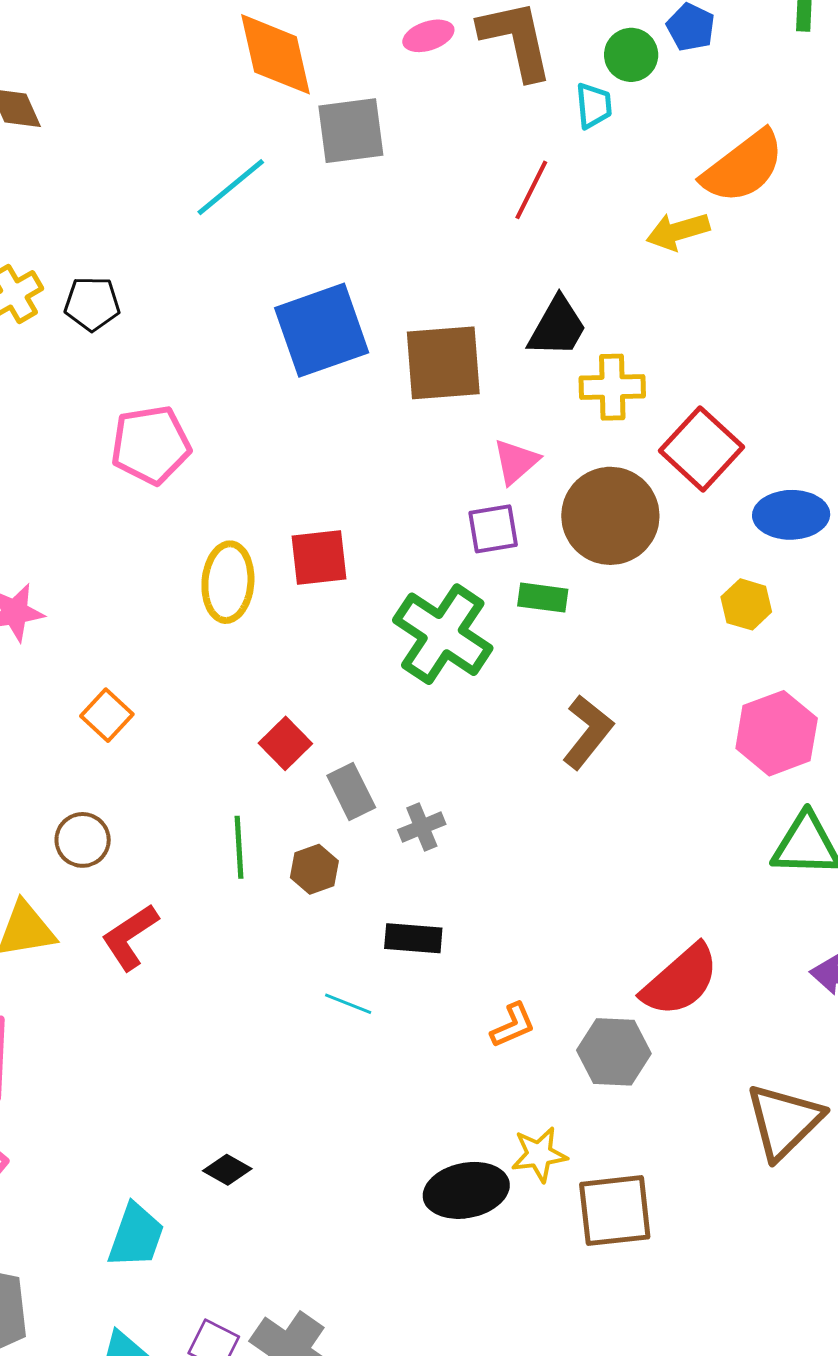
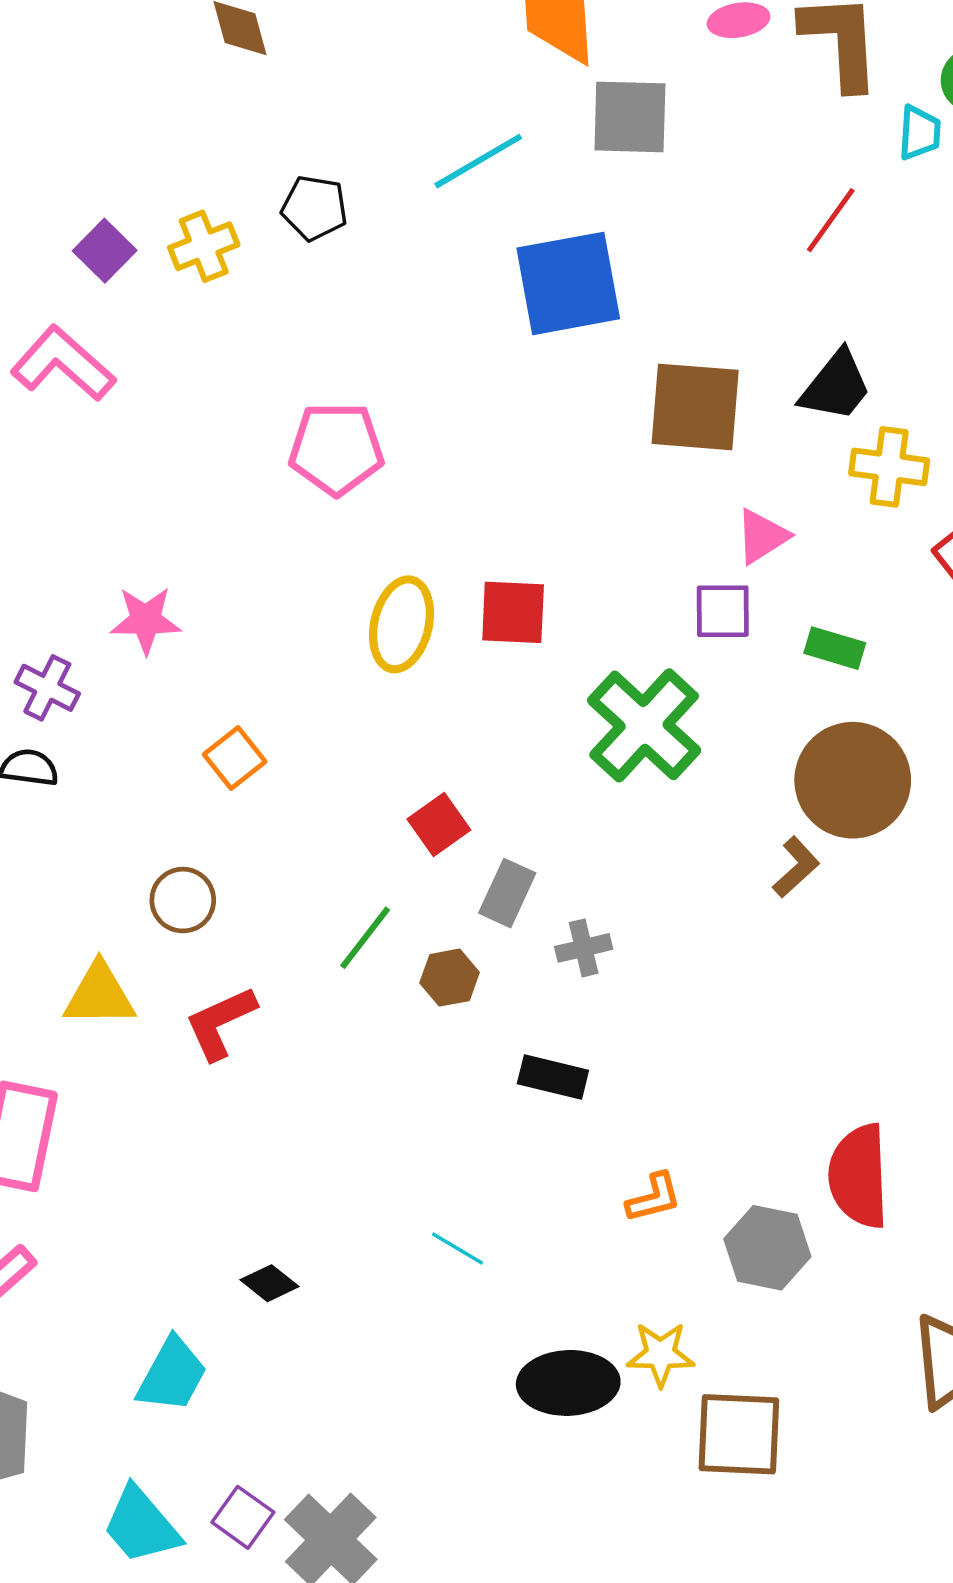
black pentagon: (92, 304) -> (315, 208), moved
blue square: (322, 330) -> (568, 283), moved
brown circle: (610, 516) -> (853, 780), moved
green rectangle: (543, 598) -> (835, 648), moved
brown L-shape: (588, 732) -> (796, 867), size x0.7
gray rectangle: (351, 791) -> (507, 893), turned 42
green line: (239, 847) -> (365, 938), turned 32
red semicircle: (680, 980) -> (859, 1176), turned 120
cyan line: (348, 1004) -> (458, 1249), moved
black diamond: (227, 1170) -> (270, 1283), moved

